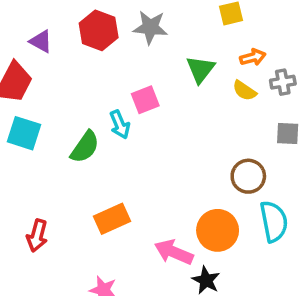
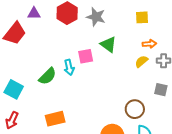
purple triangle: (41, 41) -> (34, 13), turned -40
green triangle: (201, 69) -> (108, 45), moved, turned -42
yellow semicircle: (244, 91) -> (141, 61), turned 96
cyan square: (24, 133) -> (14, 89), moved

